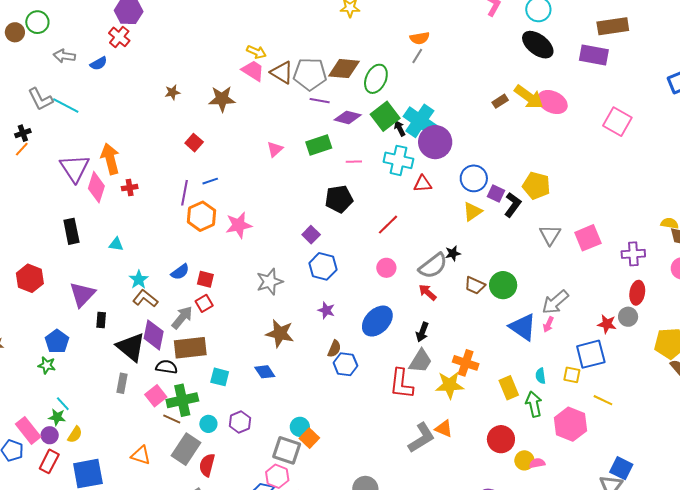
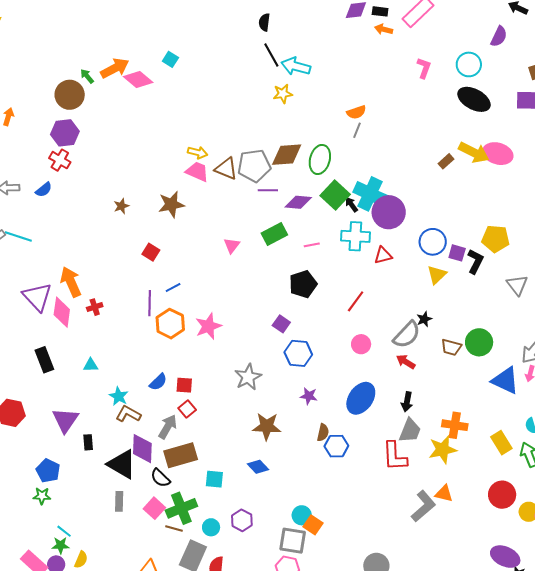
black semicircle: (167, 367) -> (160, 478), turned -135

